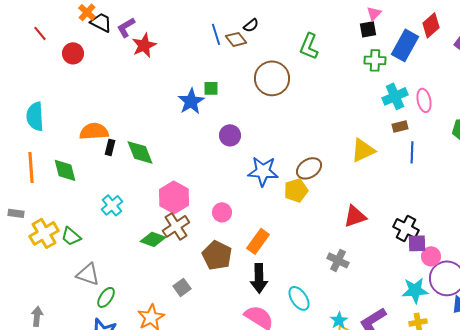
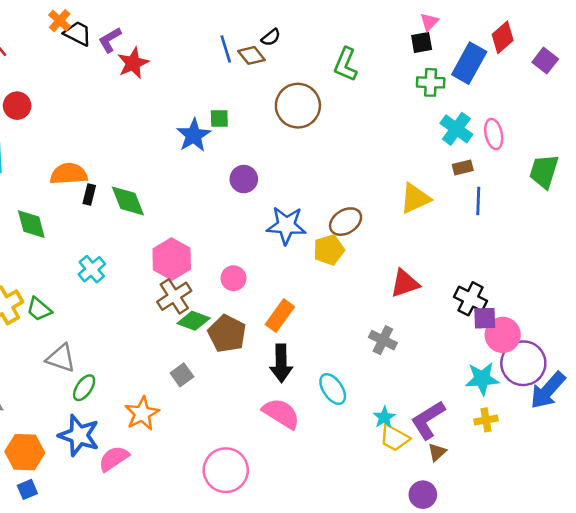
red circle: (73, 53) -> (17, 106), moved
cyan cross: (395, 96) -> (456, 129), turned -30
green diamond: (153, 239) -> (194, 321), moved
pink circle: (431, 256) -> (503, 335), size x1.4

